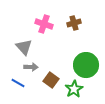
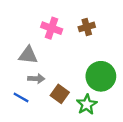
gray triangle: (24, 47) -> (28, 55), turned -42

